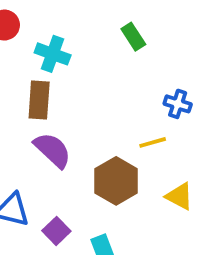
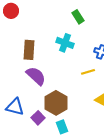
cyan cross: (53, 54) -> (65, 43), moved
brown hexagon: (116, 181) -> (56, 103), moved

